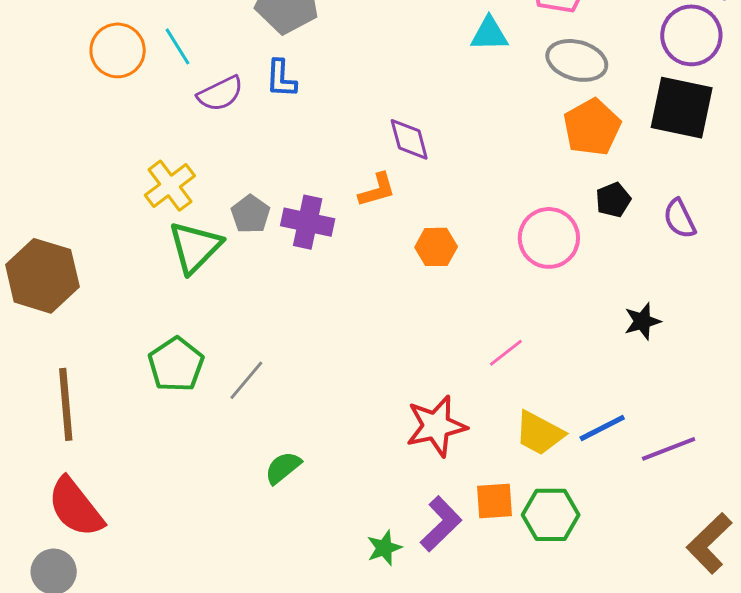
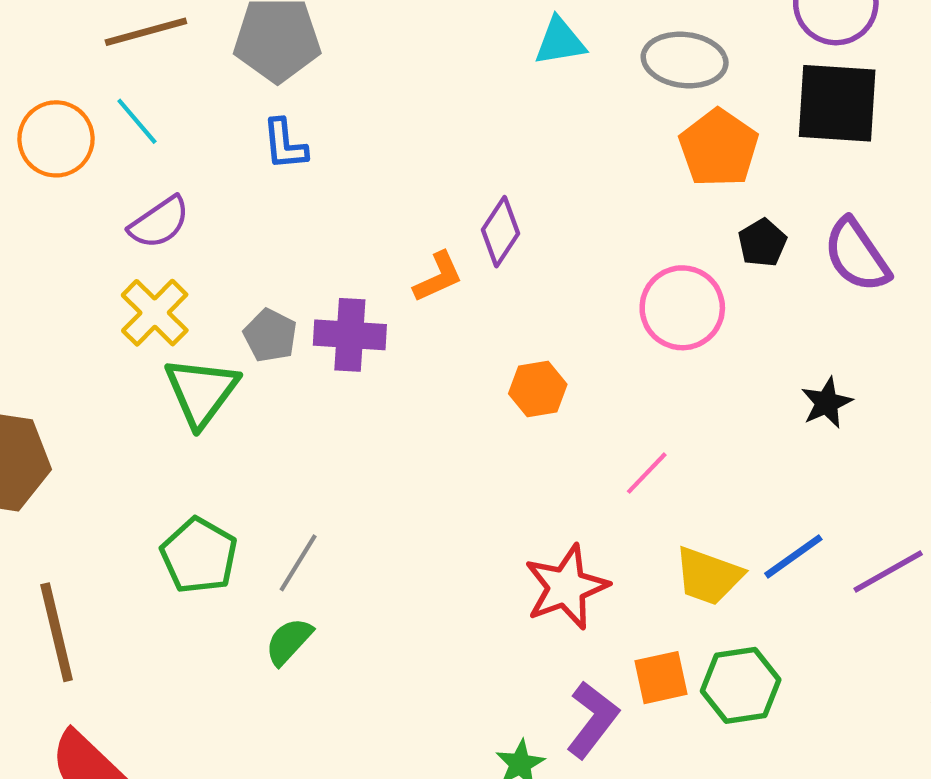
purple semicircle: (220, 94) -> (159, 222), moved
purple diamond: (409, 139) -> (501, 232), moved, turned 57
purple semicircle: (680, 219) -> (857, 255), size x1.4
orange hexagon: (436, 247) -> (538, 389), moved
green semicircle: (283, 468) -> (289, 641), moved

